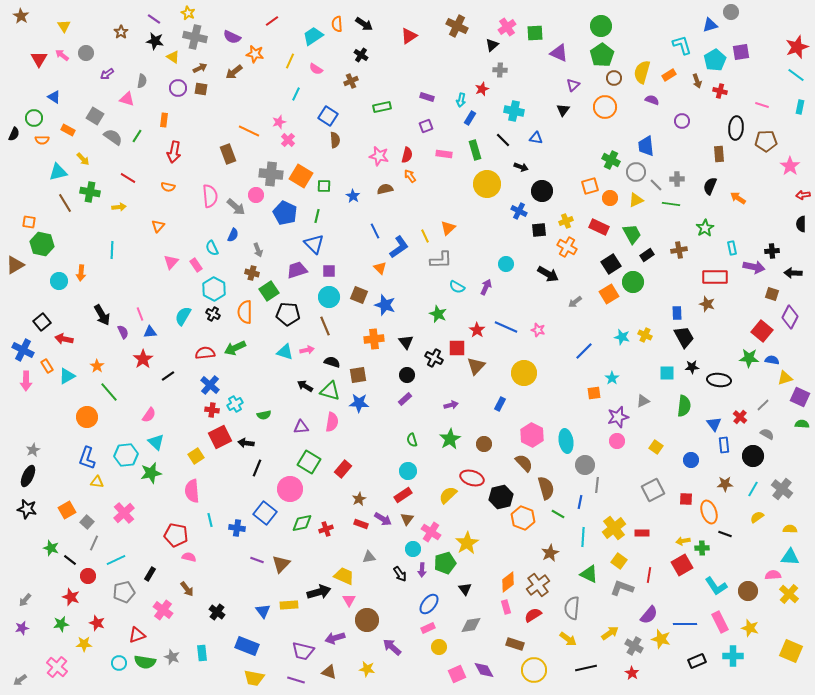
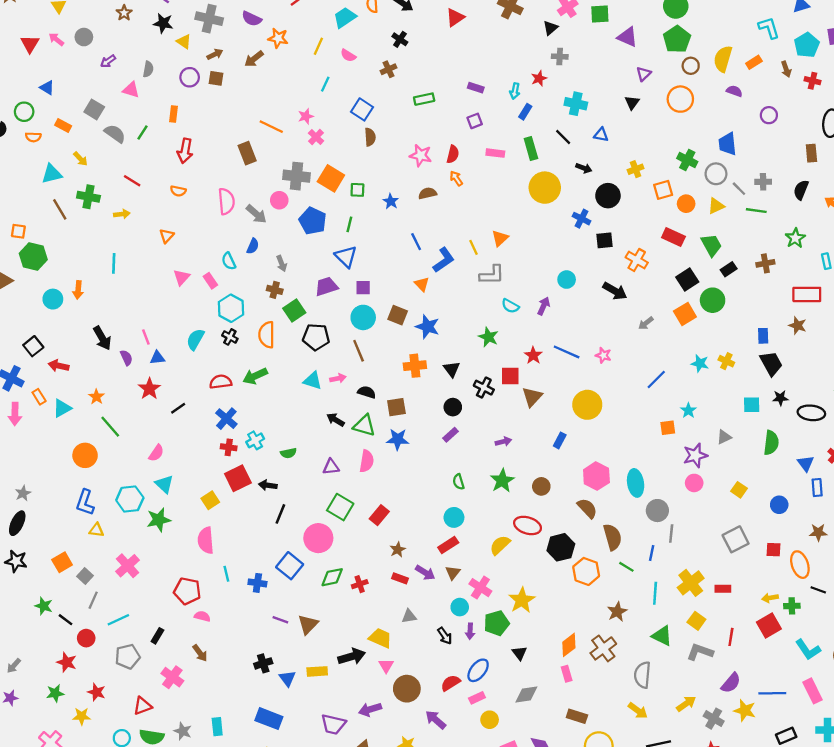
yellow cross: (566, 221) -> (636, 169), moved
black cross: (217, 612) -> (263, 663), moved, turned 35
red semicircle: (533, 615) -> (451, 683), moved

